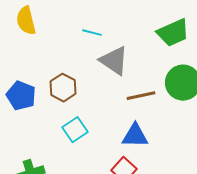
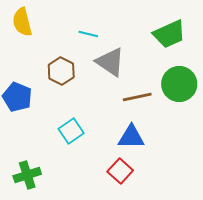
brown hexagon: (63, 88) -> (61, 71), moved

